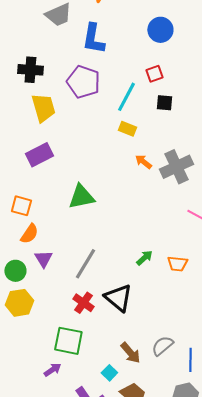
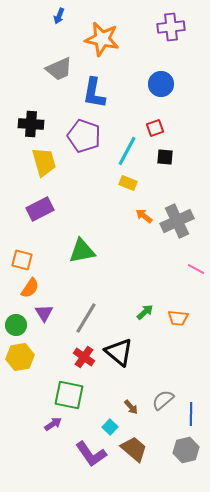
brown arrow: (130, 353) -> (131, 407), size x0.7

